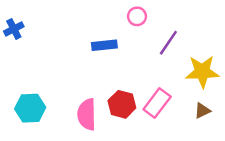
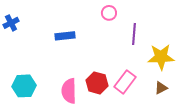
purple line: (168, 43) -> (134, 34), turned -30
blue rectangle: (104, 45) -> (65, 36), moved

